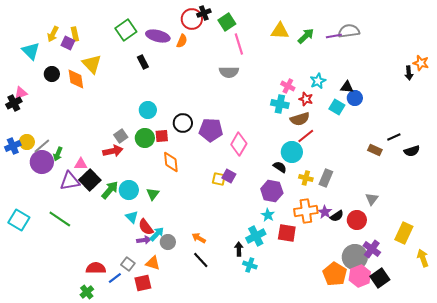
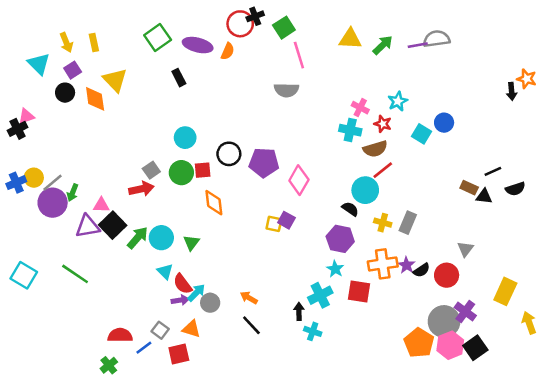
yellow arrow: (53, 34) -> (66, 43), turned -49
purple square: (68, 43) -> (73, 70), moved, turned 32
black triangle: (347, 87) -> (484, 196), moved

